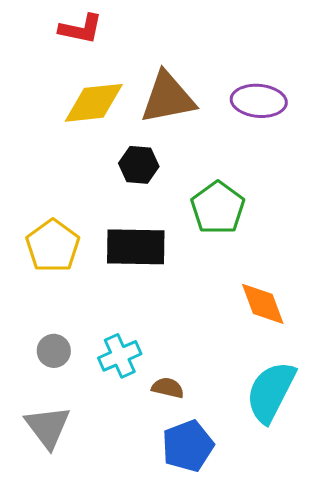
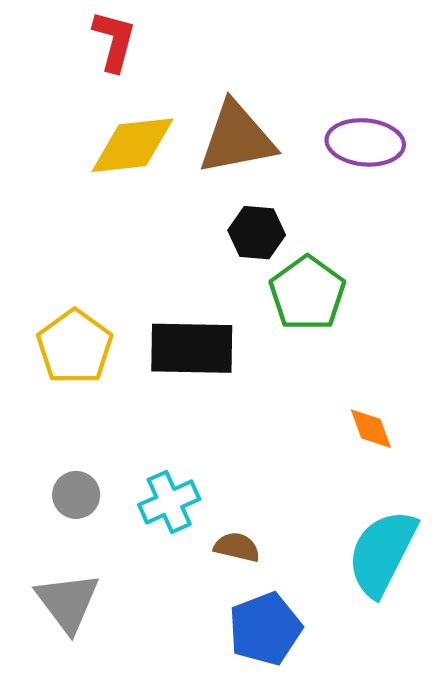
red L-shape: (81, 29) -> (114, 41), turned -87
black hexagon: (139, 165) -> (257, 233), moved
orange diamond: (263, 304) -> (371, 429), size x0.7

